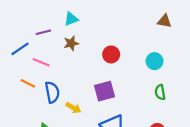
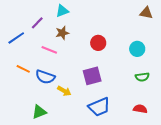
purple line: (43, 32) -> (37, 23), turned -32
pink line: (41, 62) -> (49, 50), moved
blue semicircle: (52, 92) -> (45, 77), turned 120
green semicircle: (160, 92) -> (142, 77), turned -88

